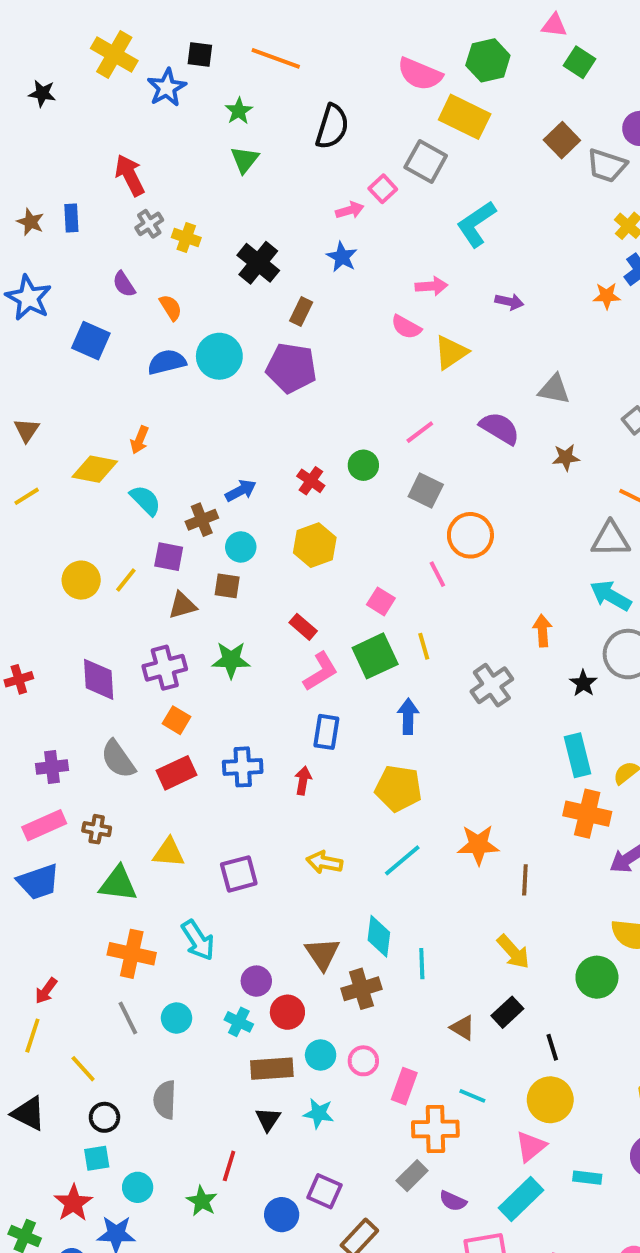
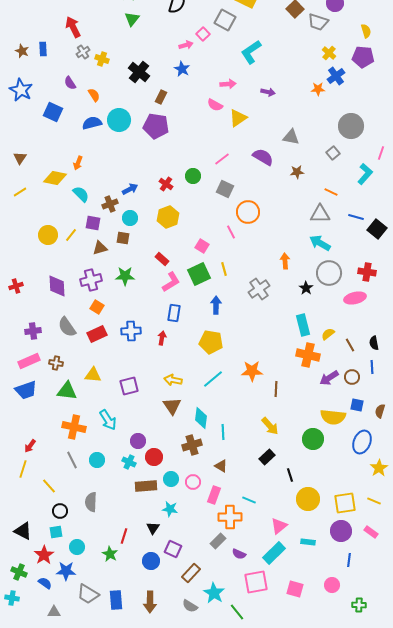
brown triangle: (322, 954) -> (172, 406), moved
brown triangle: (463, 1028) -> (221, 466), moved
yellow circle: (550, 1100) -> (308, 499), moved
black triangle: (29, 1113) -> (23, 531), moved
black triangle: (268, 1119) -> (153, 528), moved

